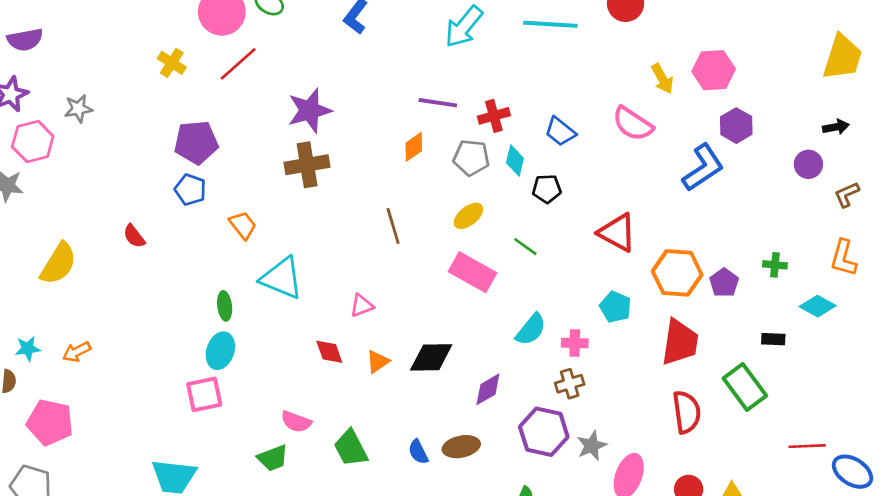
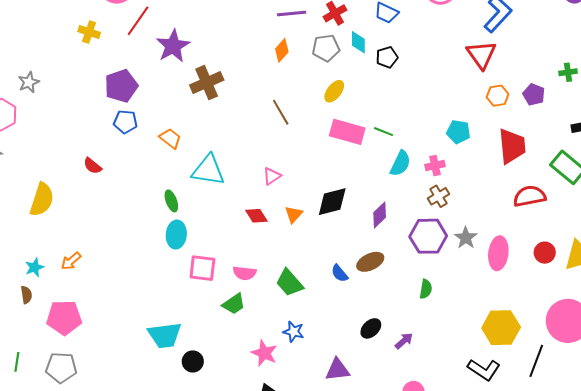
purple star: (310, 110) -> (173, 46), moved
red triangle: (617, 233) -> (481, 55), moved, turned 40
green line: (525, 247) -> (384, 132), moved
orange hexagon: (677, 273) -> (498, 96), size x0.6
pink square: (204, 394) -> (202, 268), moved, turned 32
red semicircle: (687, 412) -> (529, 196), turned -80

